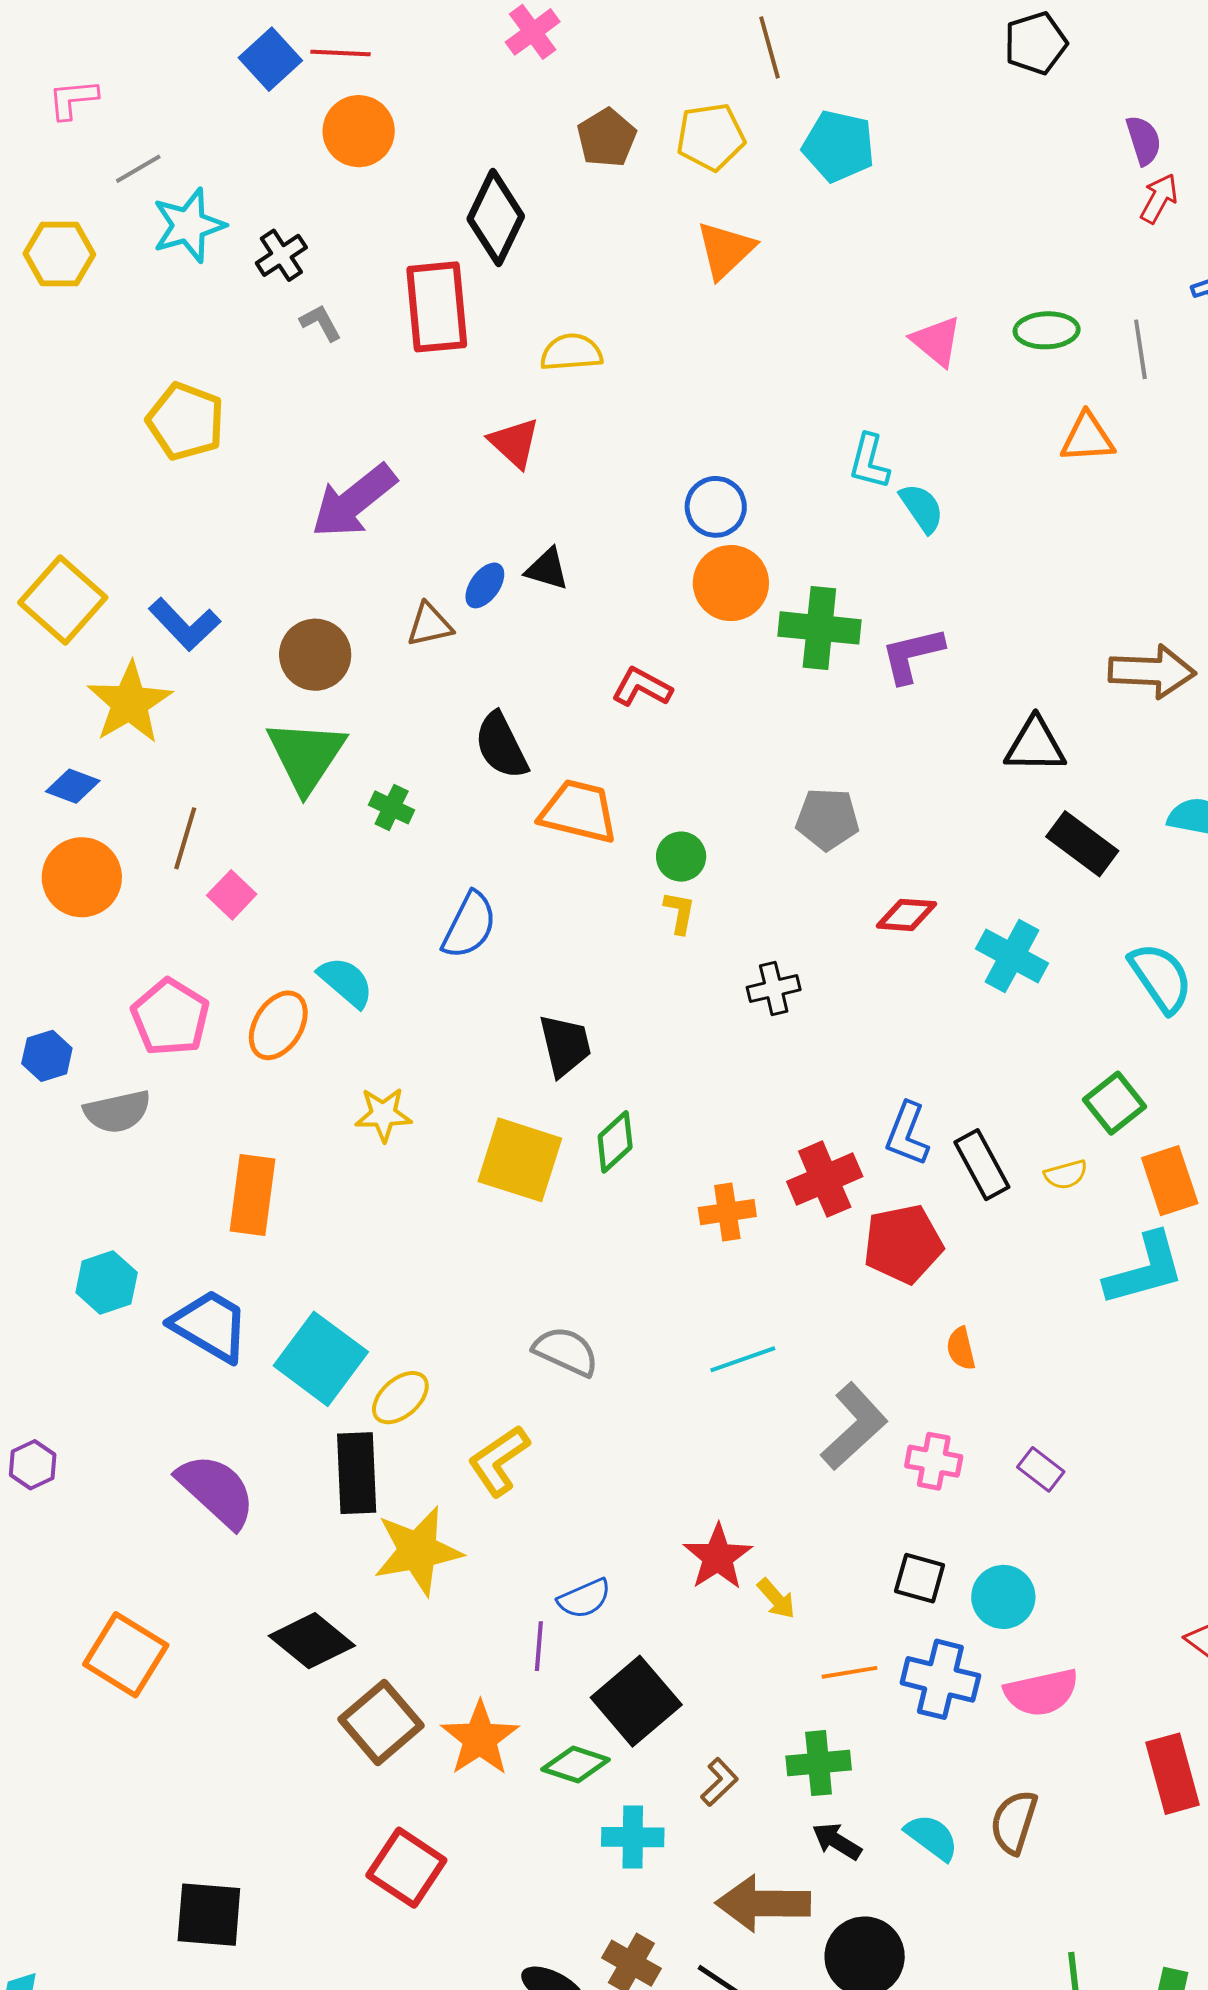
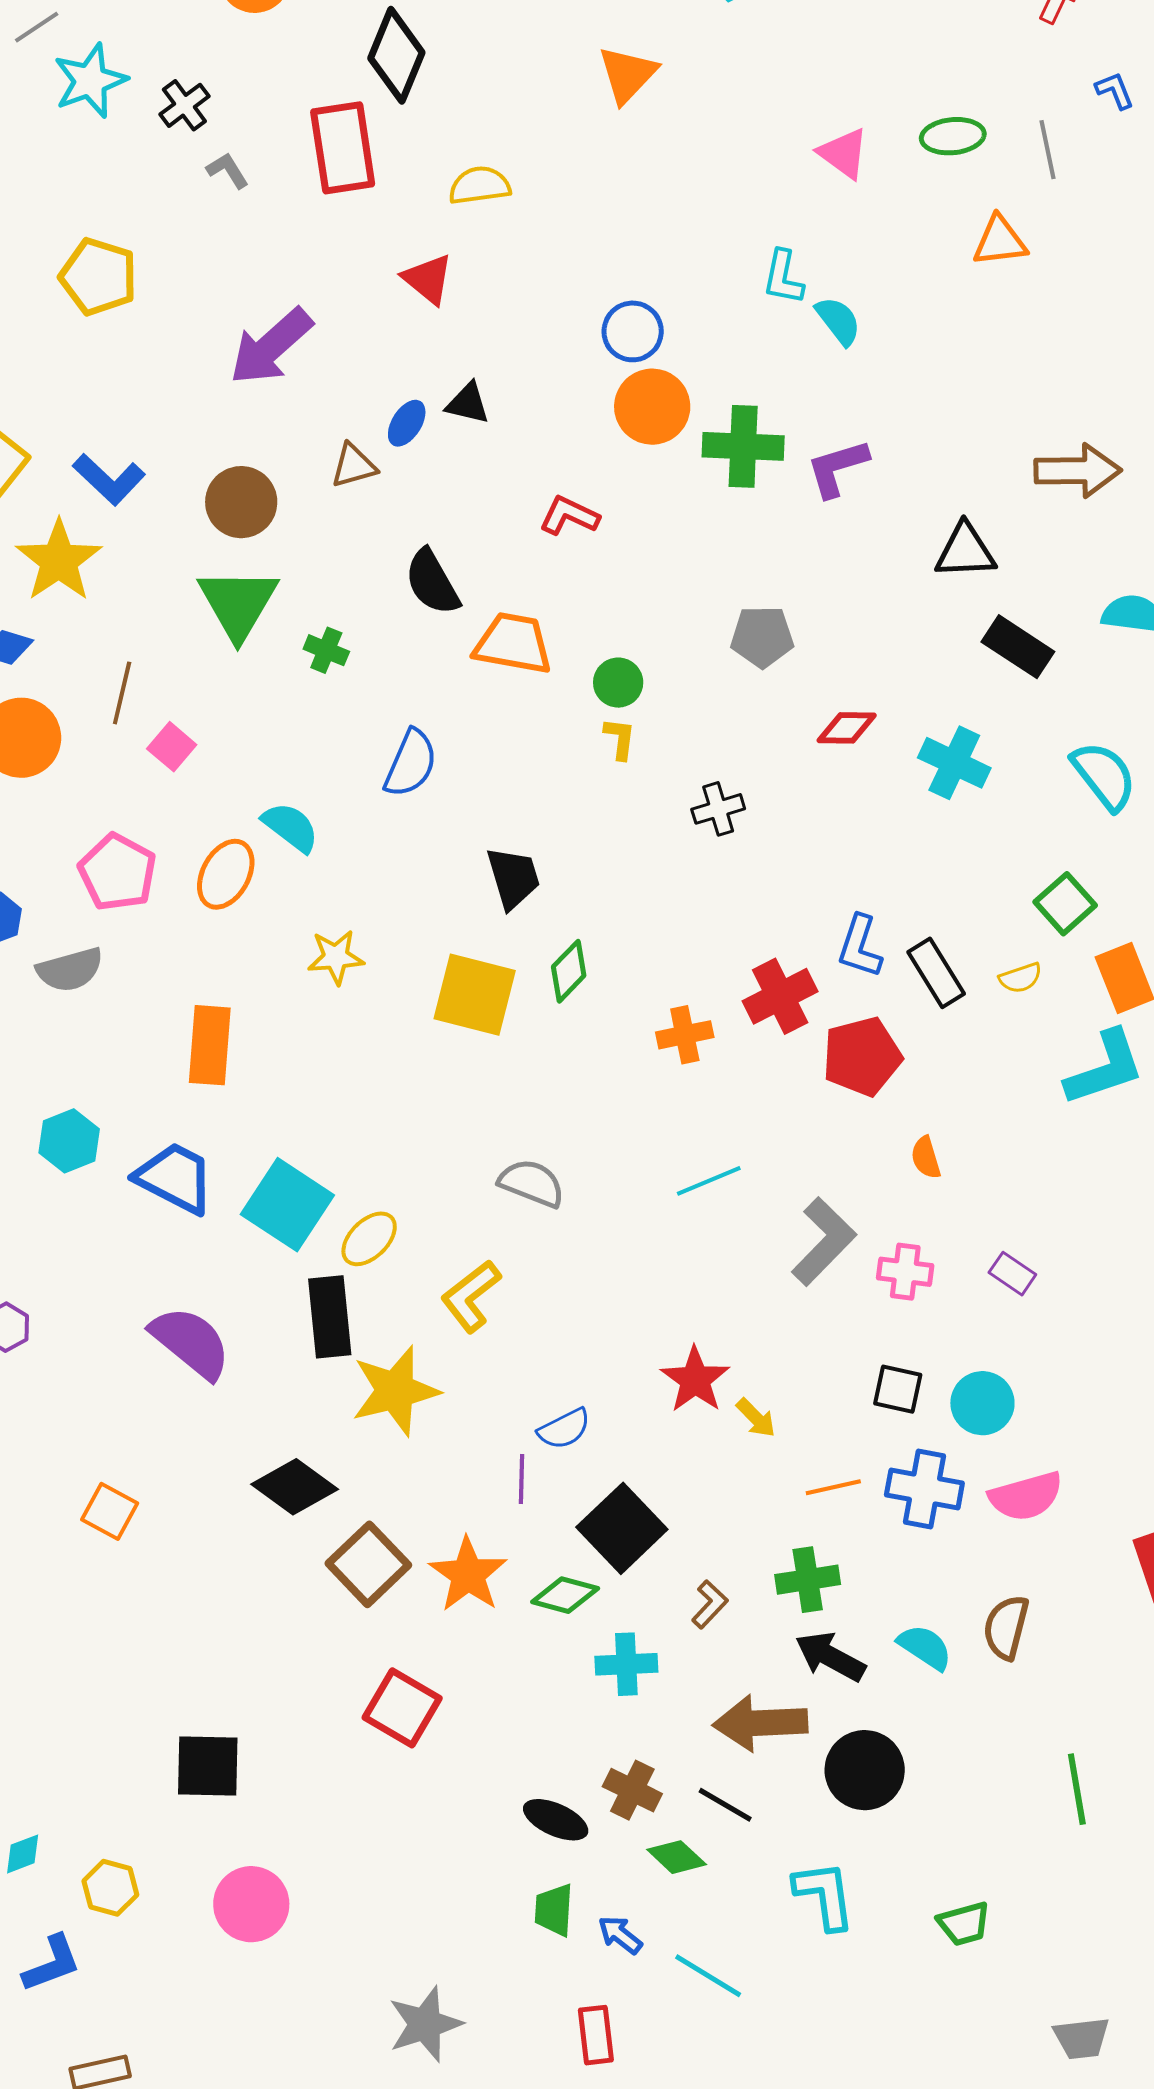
orange square: (126, 1655) -> (110, 1511), size x0.7
black arrow: (837, 1841) -> (830, 1657), size x1.4

